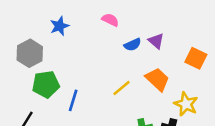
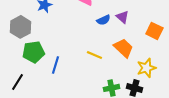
yellow line: (121, 88) -> (94, 55), turned 63
yellow star: (186, 104) -> (146, 68), turned 30

